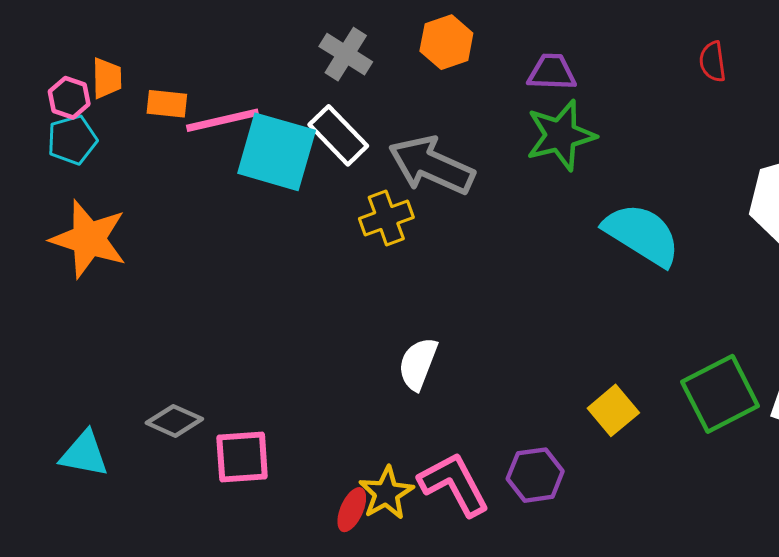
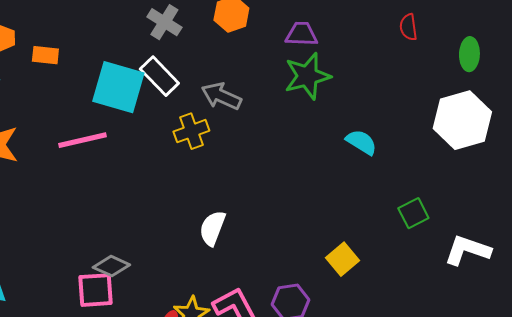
pink line: (222, 120) -> (82, 140), moved
gray arrow: (431, 165) -> (221, 96), size x0.7
cyan semicircle: (642, 235) -> (361, 142), size x0.6
green square: (720, 394) -> (413, 213), moved, size x0.6
gray diamond: (174, 421) -> (111, 266), moved

